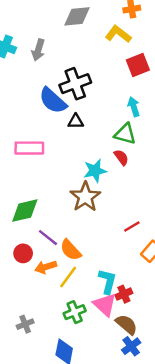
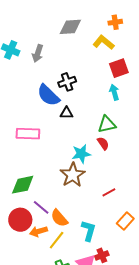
black cross: (75, 84) -> (67, 82), size x0.7
cyan arrow: (134, 107) -> (114, 92), moved
green triangle: (125, 134) -> (107, 124), turned -30
red line: (132, 226) -> (109, 192), moved
red circle: (23, 253) -> (20, 220), size x1.5
cyan L-shape: (107, 281) -> (88, 231), moved

